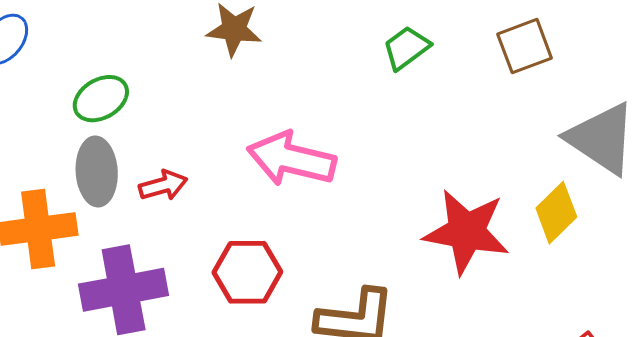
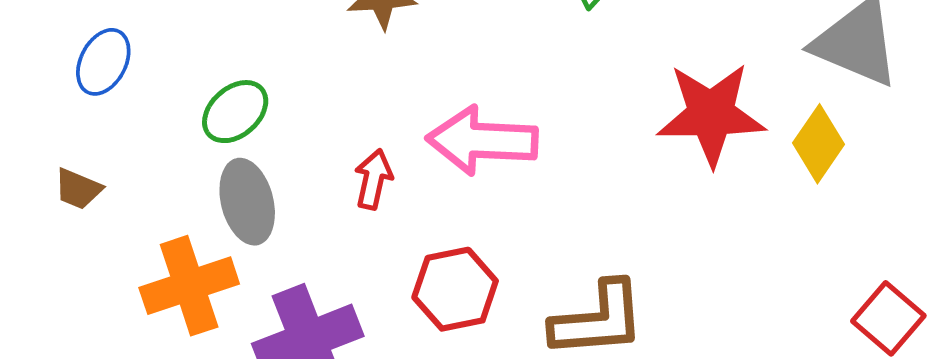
red arrow: (163, 185) -> (373, 179), moved, turned -51
red star: (466, 232) -> (711, 114), moved

